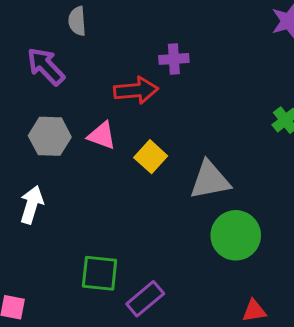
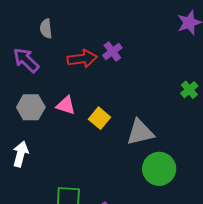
purple cross: (174, 59) -> (112, 51), turned -30
red arrow: (136, 90) -> (82, 59), moved

